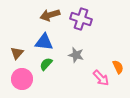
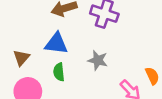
green semicircle: (46, 64) -> (59, 72), turned -48

